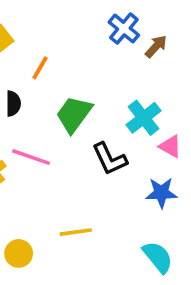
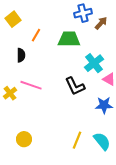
blue cross: (124, 29) -> (83, 13), turned 36
green trapezoid: (74, 114) -> (69, 39), moved, turned 55
yellow line: (76, 232) -> (77, 140), moved, turned -60

